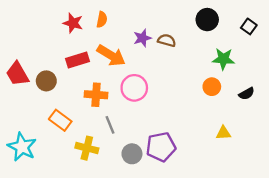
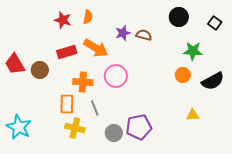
black semicircle: (247, 94) -> (213, 81), size x1.6
orange rectangle: (60, 120) -> (67, 104), moved, turned 54

